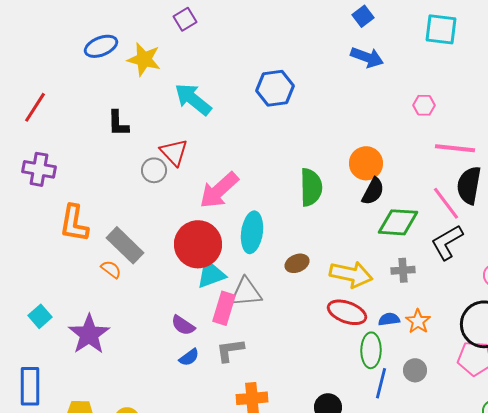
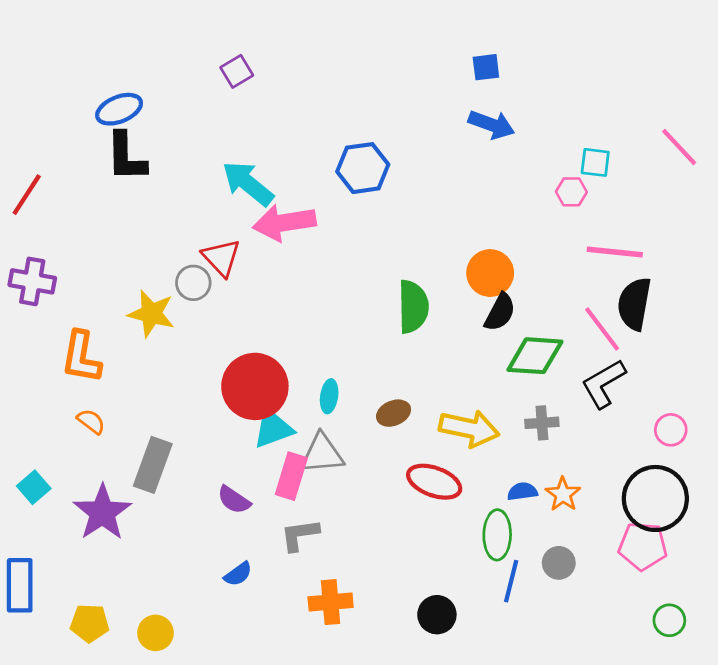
blue square: (363, 16) -> (486, 67), turned 30
cyan square: (441, 29) -> (595, 162), moved, size x0.7
yellow star: (144, 59) -> (151, 314), moved
black L-shape: (118, 123) -> (126, 157), moved, size x1.4
pink arrow: (219, 190) -> (284, 223), moved, turned 33
cyan ellipse: (252, 232) -> (329, 396), moved, size x0.6
gray rectangle: (125, 245) -> (153, 465), moved, turned 66
orange semicircle: (111, 269) -> (91, 421), moved
red ellipse: (347, 312) -> (434, 482), moved
blue semicircle: (189, 357) -> (238, 574), moved

